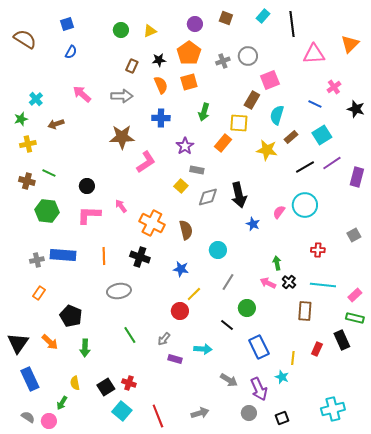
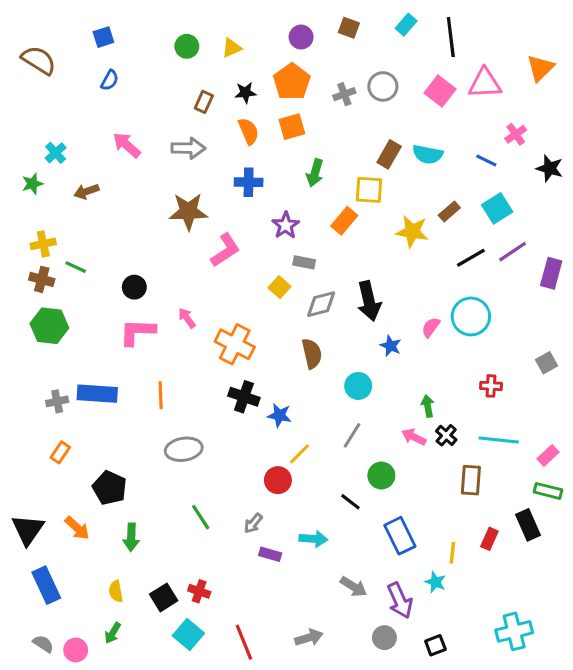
pink square: (270, 80) -> (440, 91), moved, turned -30
cyan semicircle: (277, 115) -> (428, 154), moved, turned -96
yellow cross: (28, 144) -> (43, 244), moved
green hexagon: (47, 211) -> (49, 326), moved
brown semicircle: (186, 230) -> (312, 354), moved
cyan circle: (218, 250) -> (358, 386), moved
black cross: (140, 257) -> (244, 397), moved
green arrow: (62, 403) -> (113, 633), moved

